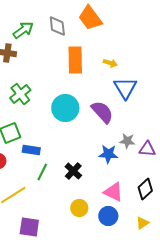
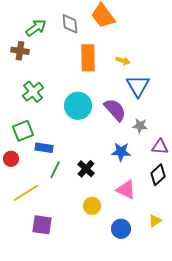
gray star: (127, 141) -> (140, 126), moved
black diamond: (145, 189) -> (158, 175), moved
blue circle: (108, 216) -> (121, 229), moved

